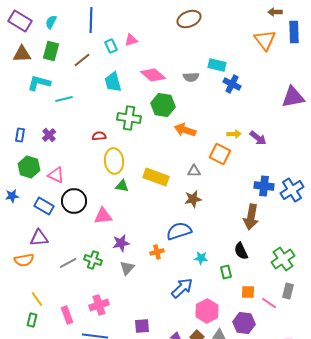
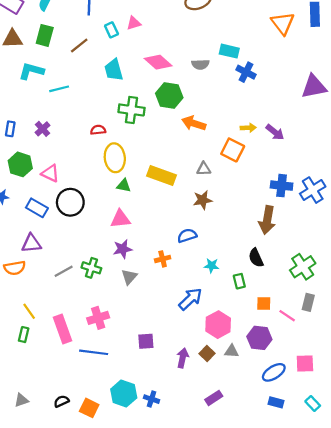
pink triangle: (103, 216) -> (120, 219), moved
blue semicircle: (179, 231) -> (187, 236), size x0.7
pink rectangle: (67, 315) -> (63, 329), size x1.4

